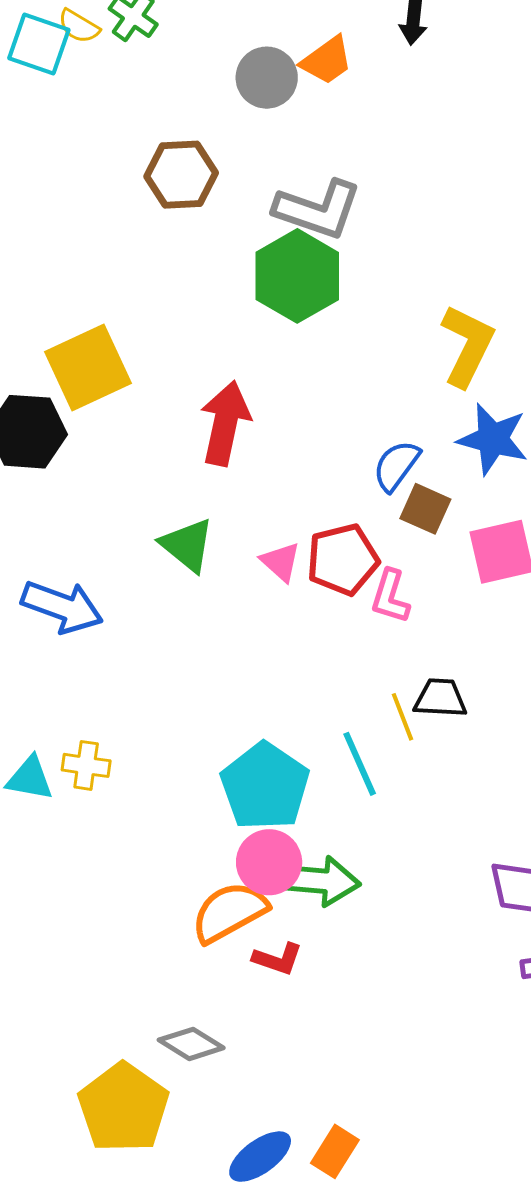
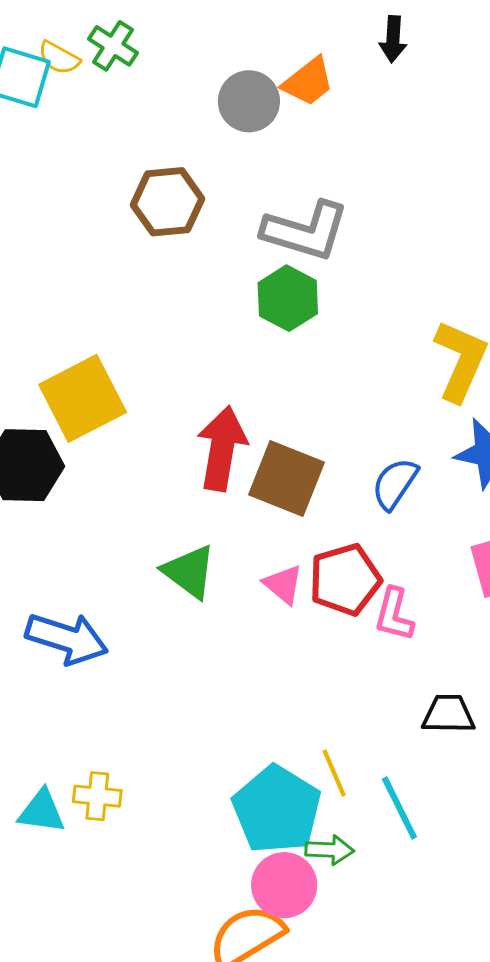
green hexagon: (297, 276) -> (288, 298), size x0.7
brown square: (425, 509) -> (287, 478), moved, size x1.5
yellow line: (402, 717) -> (334, 773), moved
cyan line: (360, 764) -> (399, 808), moved
green arrow: (319, 881) -> (330, 850), moved, size x0.6

